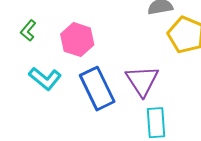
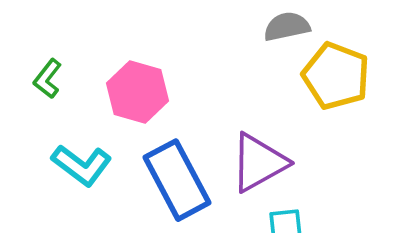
purple triangle: (142, 81) -> (259, 163), turned 36

